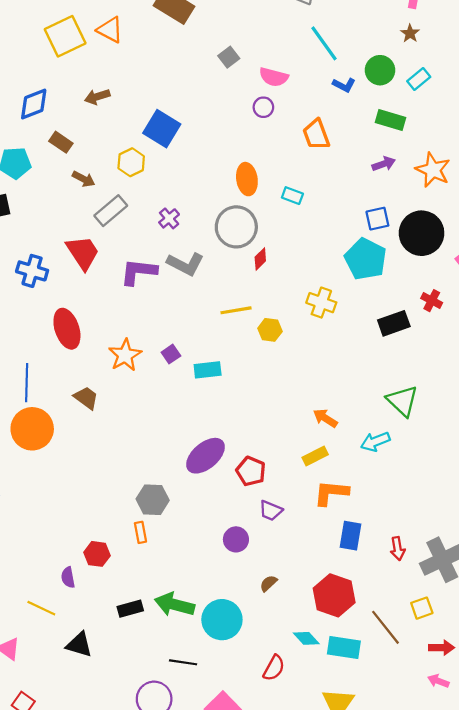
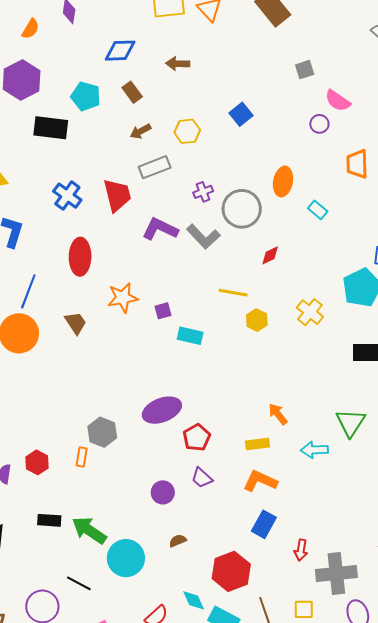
blue square: (162, 129) -> (241, 114), moved, size x0.7
brown arrow: (84, 179) -> (141, 131), turned 105
gray circle: (236, 227) -> (242, 209), moved

